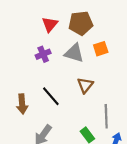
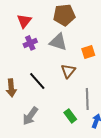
red triangle: (50, 24) -> (24, 21), moved
orange square: (101, 49) -> (88, 52), moved

